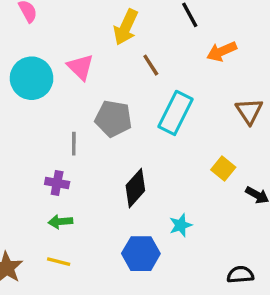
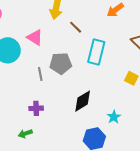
gray line: (74, 144) -> (40, 74), moved
black diamond: (135, 188) -> (83, 101), turned 30
green arrow: (60, 222) -> (25, 134), moved

